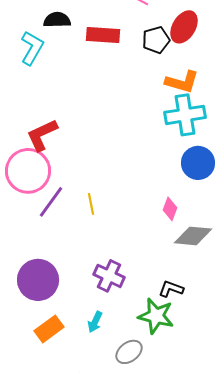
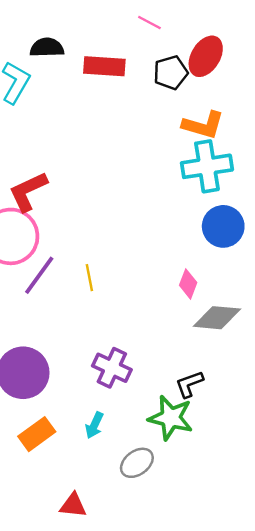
black L-shape: (171, 289) -> (189, 384), turned -40

